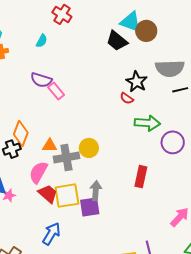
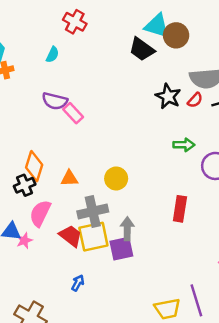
red semicircle: (127, 98) -> (195, 100), moved, turned -80
green arrow: (147, 123) -> (184, 145), size x0.7
gray cross: (66, 157) -> (93, 211), moved
pink semicircle: (38, 172) -> (40, 213), moved
blue arrow: (51, 234) -> (78, 283), size x0.6

